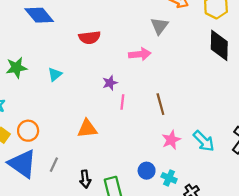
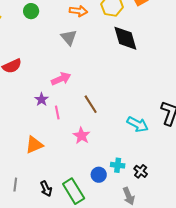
pink arrow: (140, 54) -> (61, 79), moved
pink star: (171, 140) -> (82, 136), moved
blue circle: (147, 171) -> (99, 175), moved

